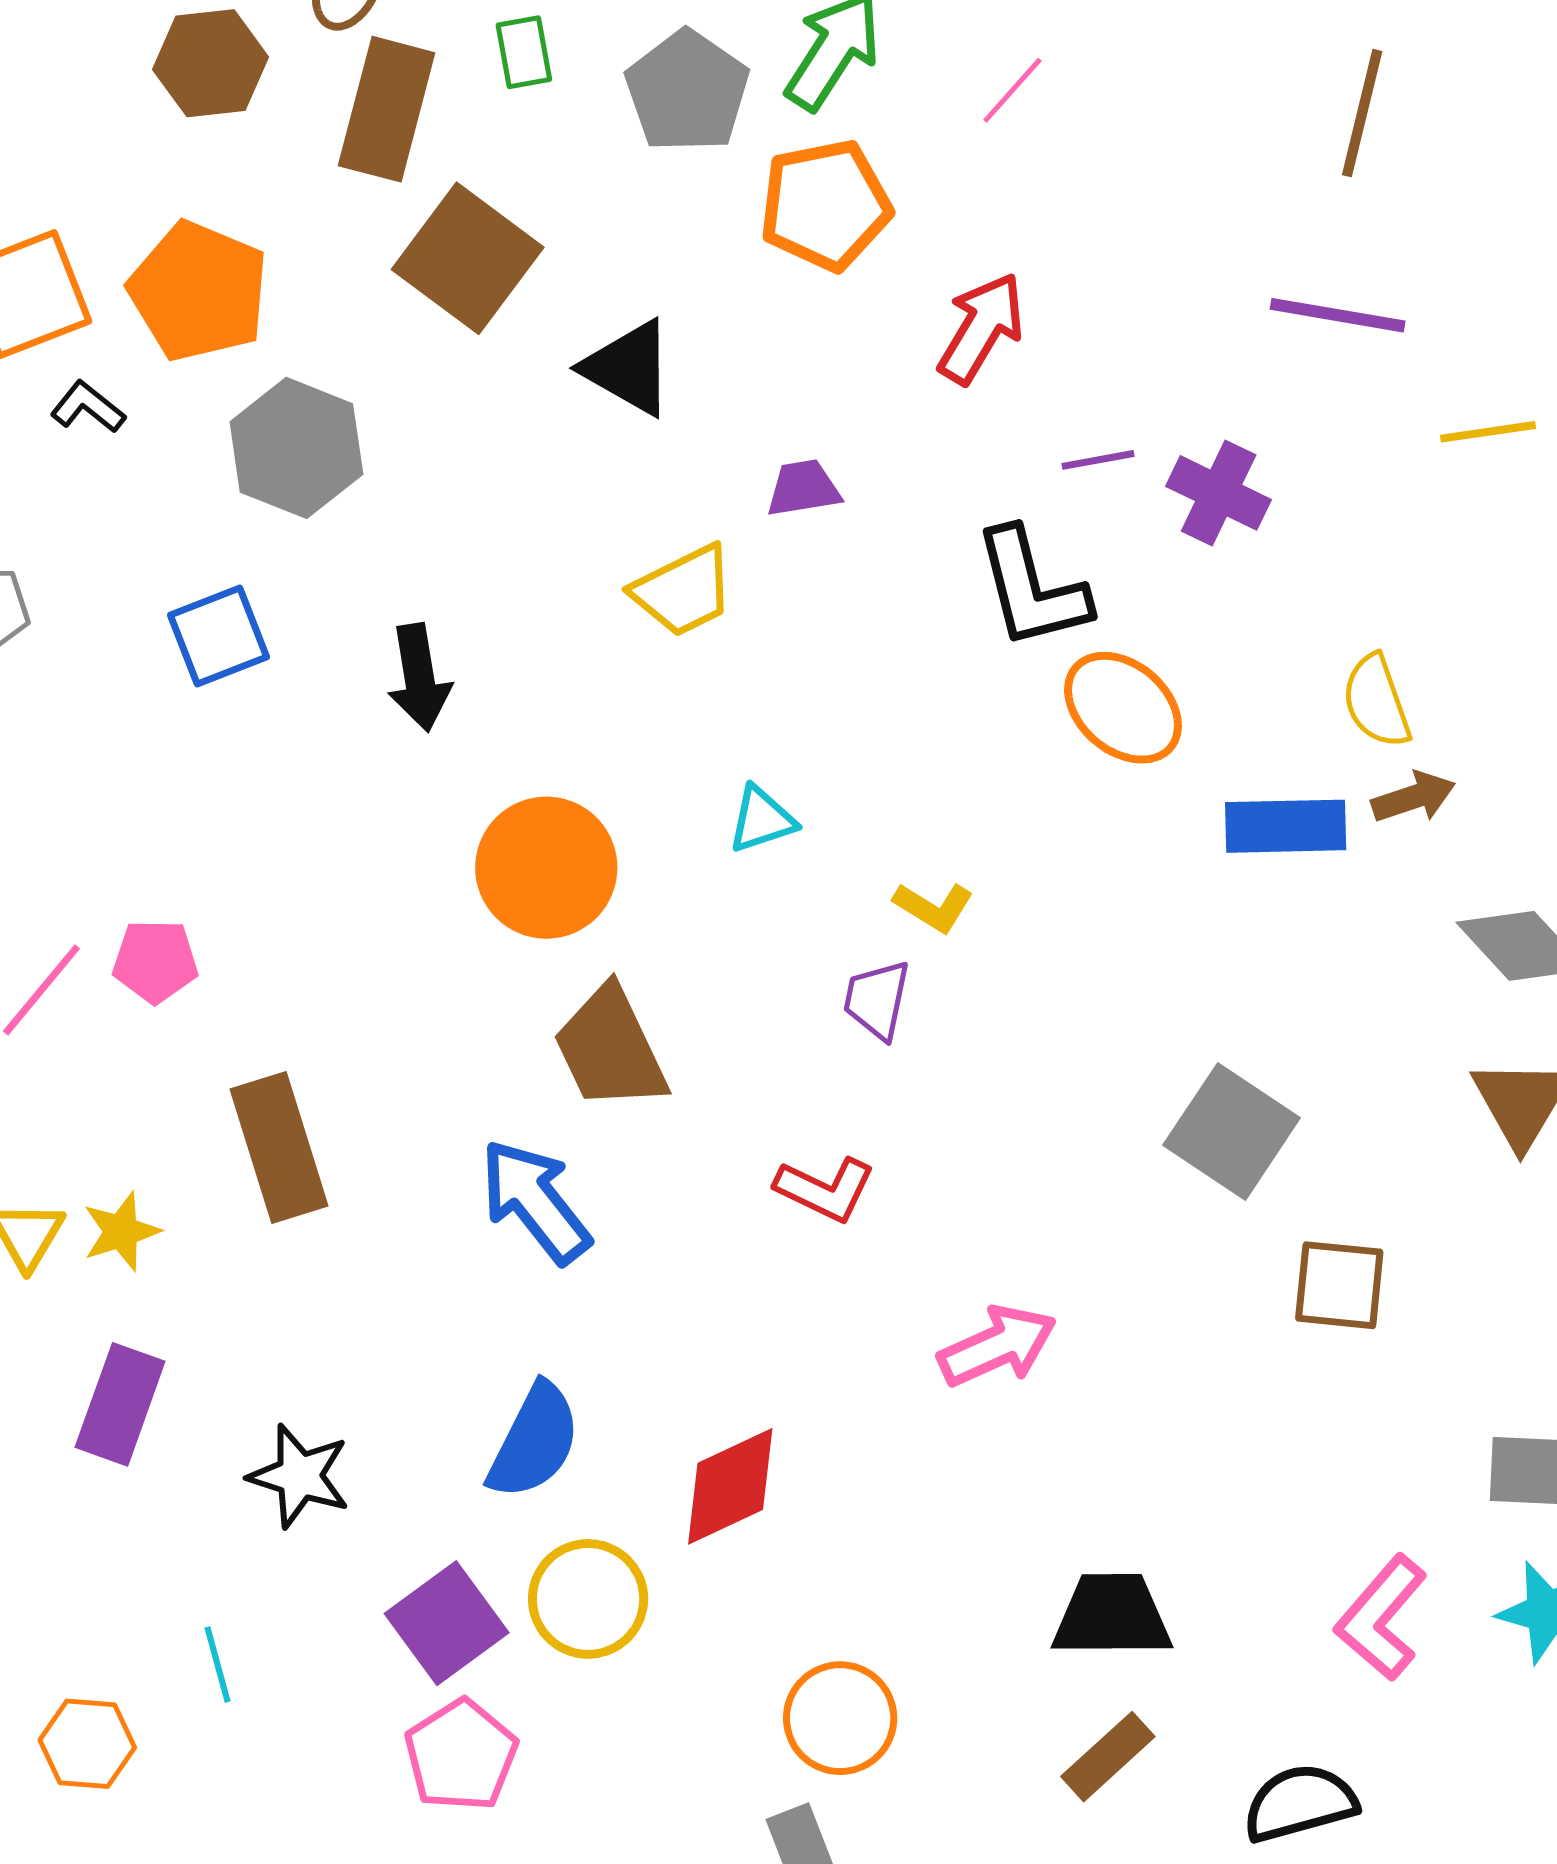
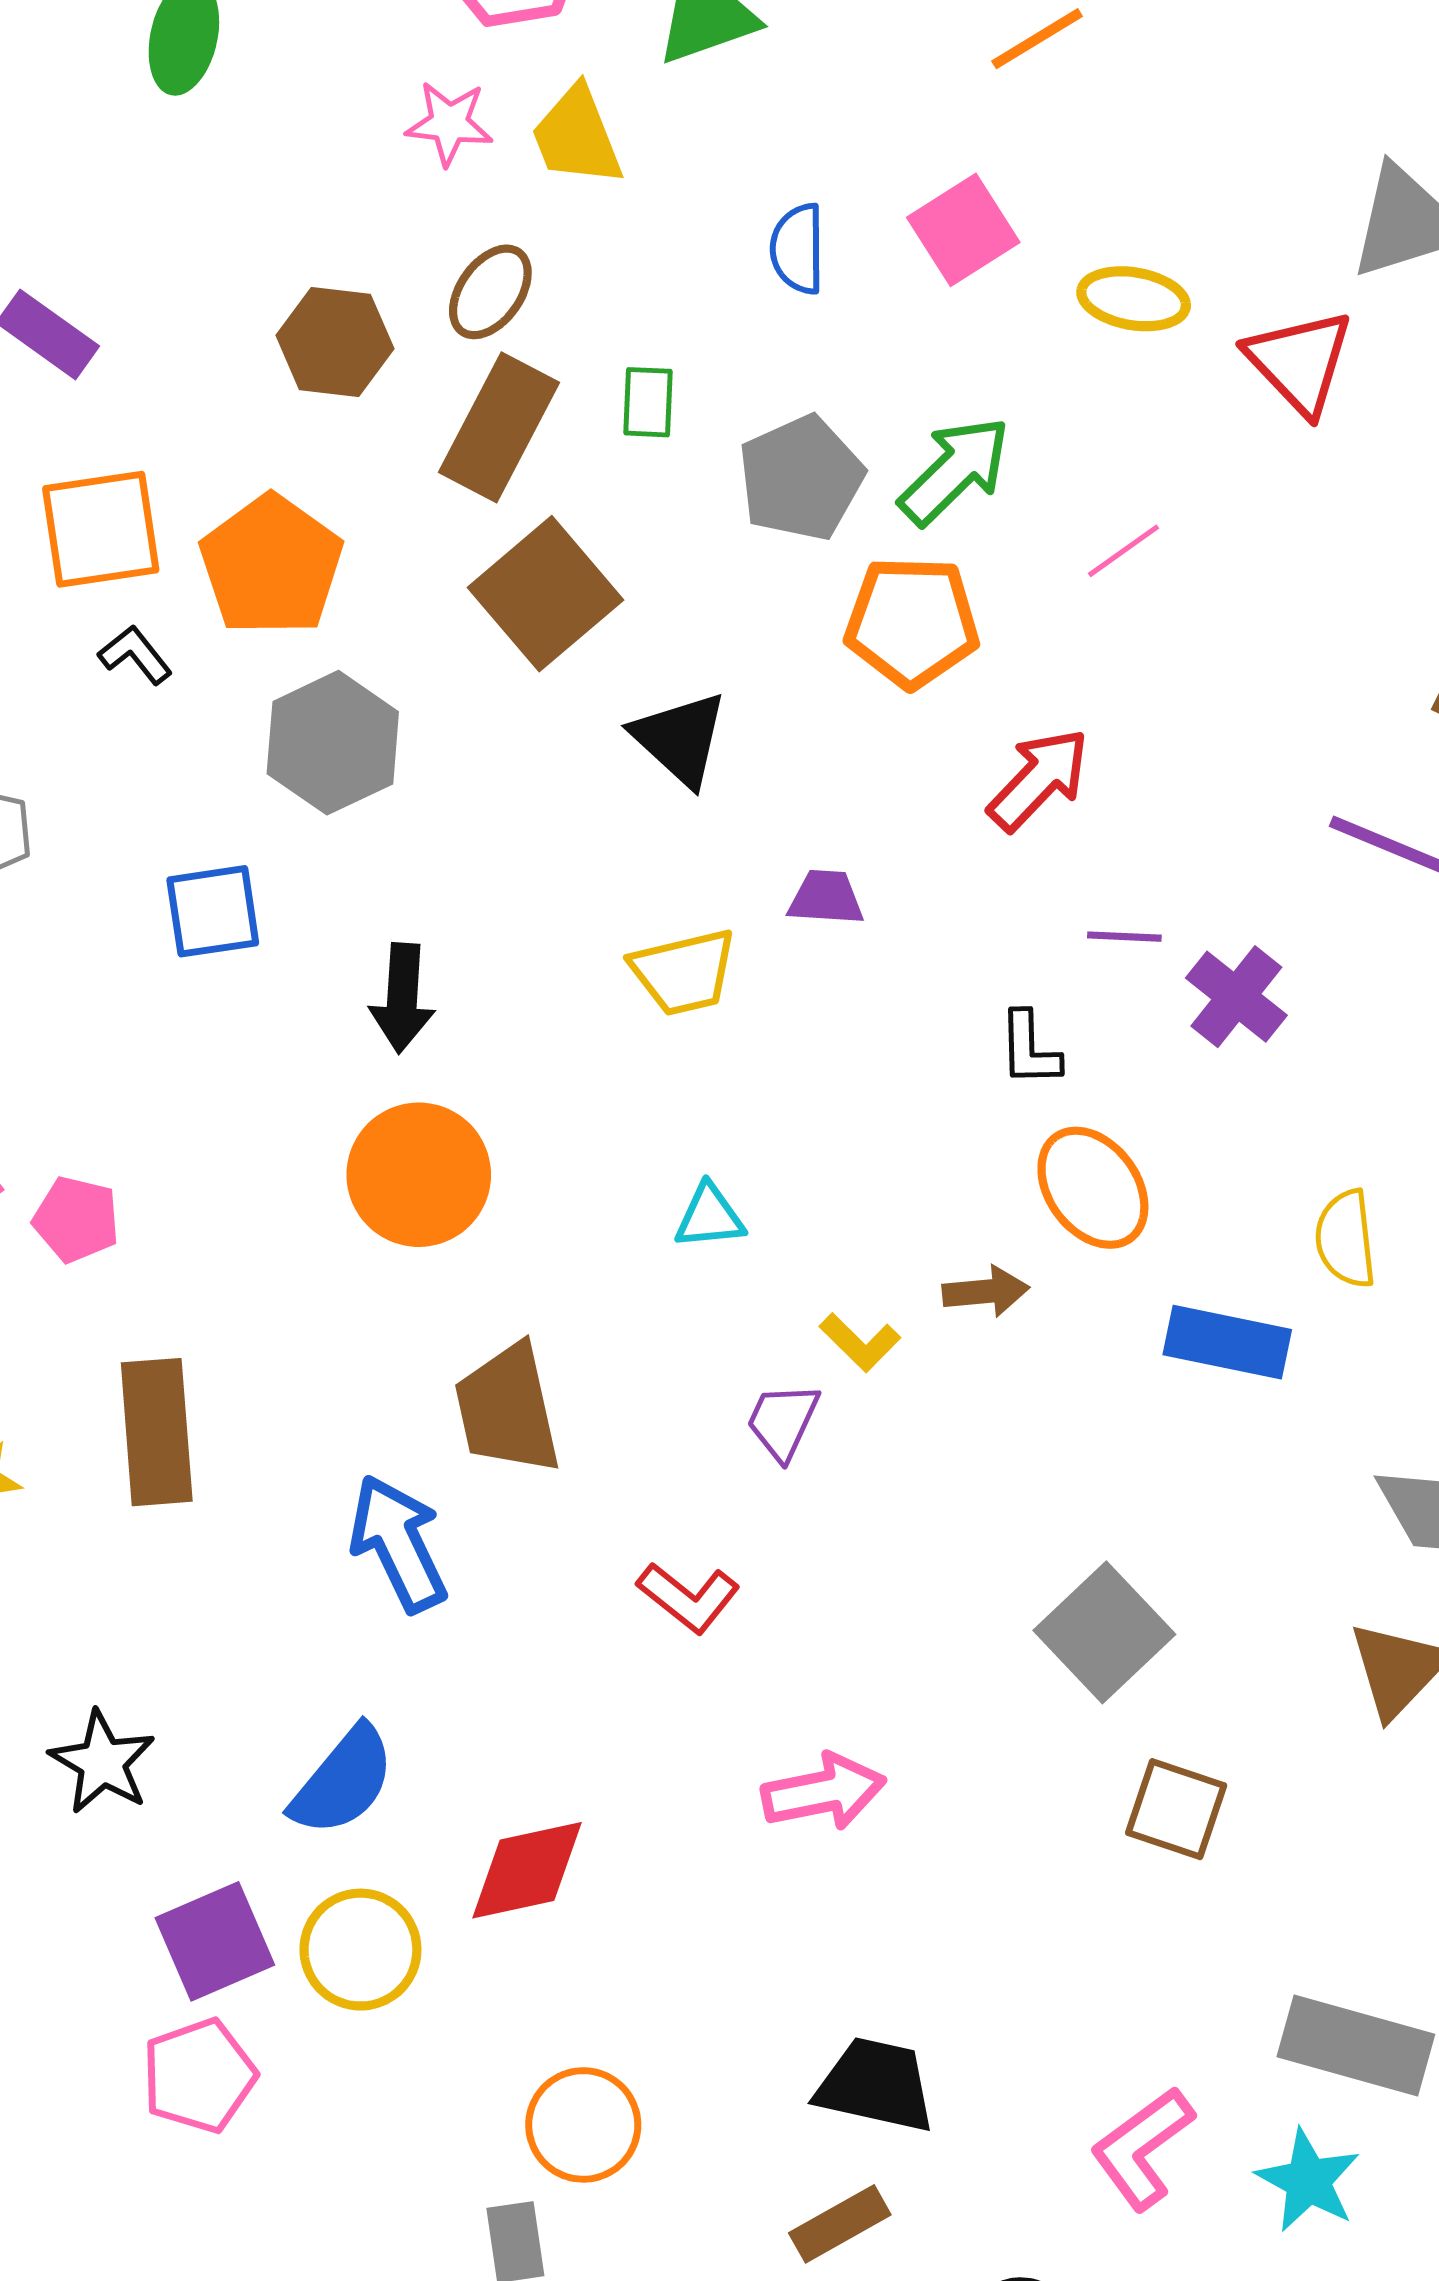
black L-shape: (1032, 589) -> (1029, 1049), size x0.6
brown arrow: (1414, 797) -> (986, 1291), moved
orange circle: (546, 868) -> (419, 1175), moved

